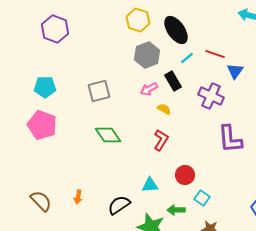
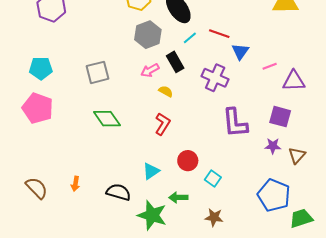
cyan triangle: (150, 185) -> (151, 171), turned -30
cyan square: (202, 198) -> (213, 178), moved
black semicircle: (119, 205) -> (118, 192), turned 50

